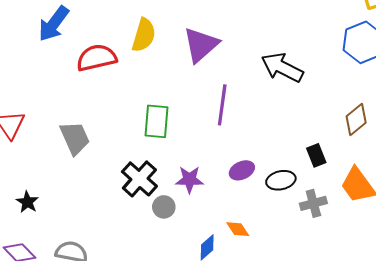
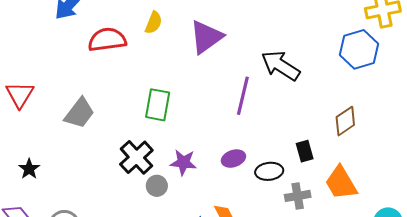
yellow semicircle: (144, 35) -> (154, 23), size x0.7
purple line: (222, 105) -> (243, 96), moved
gray trapezoid: (75, 138) -> (79, 113), turned 56

